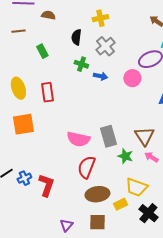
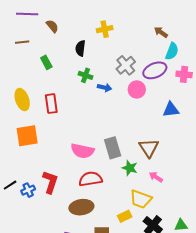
brown semicircle: (48, 15) -> (52, 26), turned 40
gray cross: (105, 46) -> (126, 65), moved
pink arrow: (151, 157) -> (156, 177), moved
red semicircle: (86, 167) -> (90, 179), turned 60
red L-shape: (46, 185) -> (50, 182), moved
brown ellipse: (97, 194) -> (81, 207), moved

